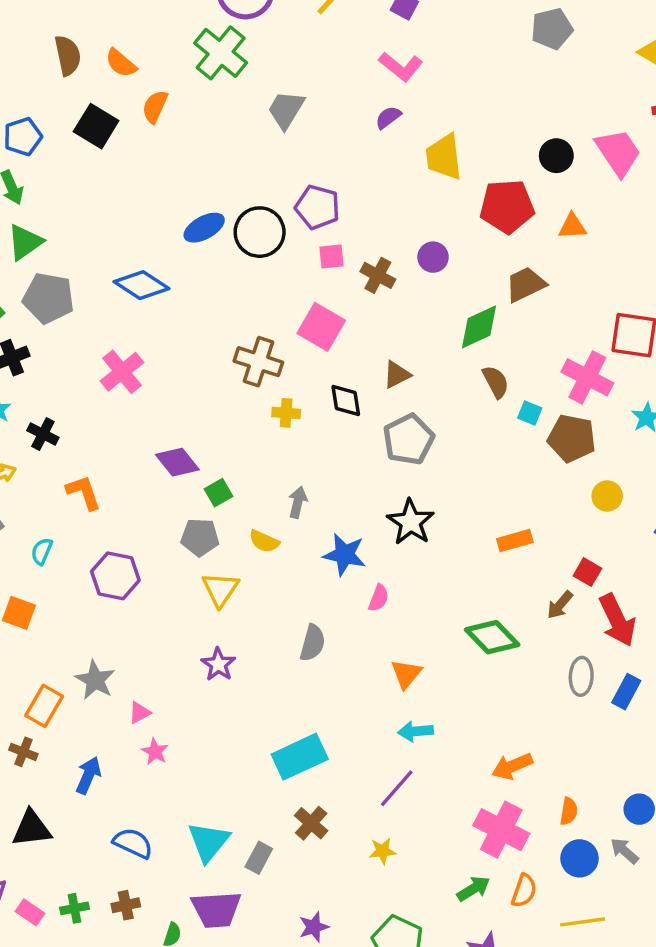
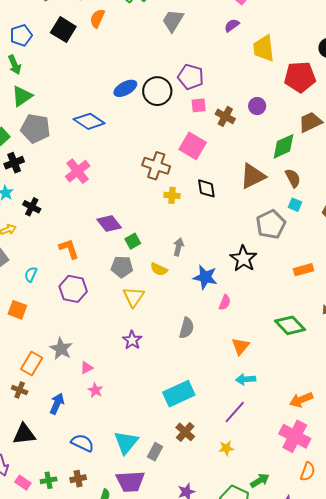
brown triangle: (397, 375) -> (253, 176), moved, size x1.6
cyan square: (530, 413) -> (295, 205), moved
gray pentagon: (409, 439) -> (271, 224), moved
orange L-shape: (84, 492) -> (69, 249), moved
green arrow: (473, 889) -> (260, 481), moved

